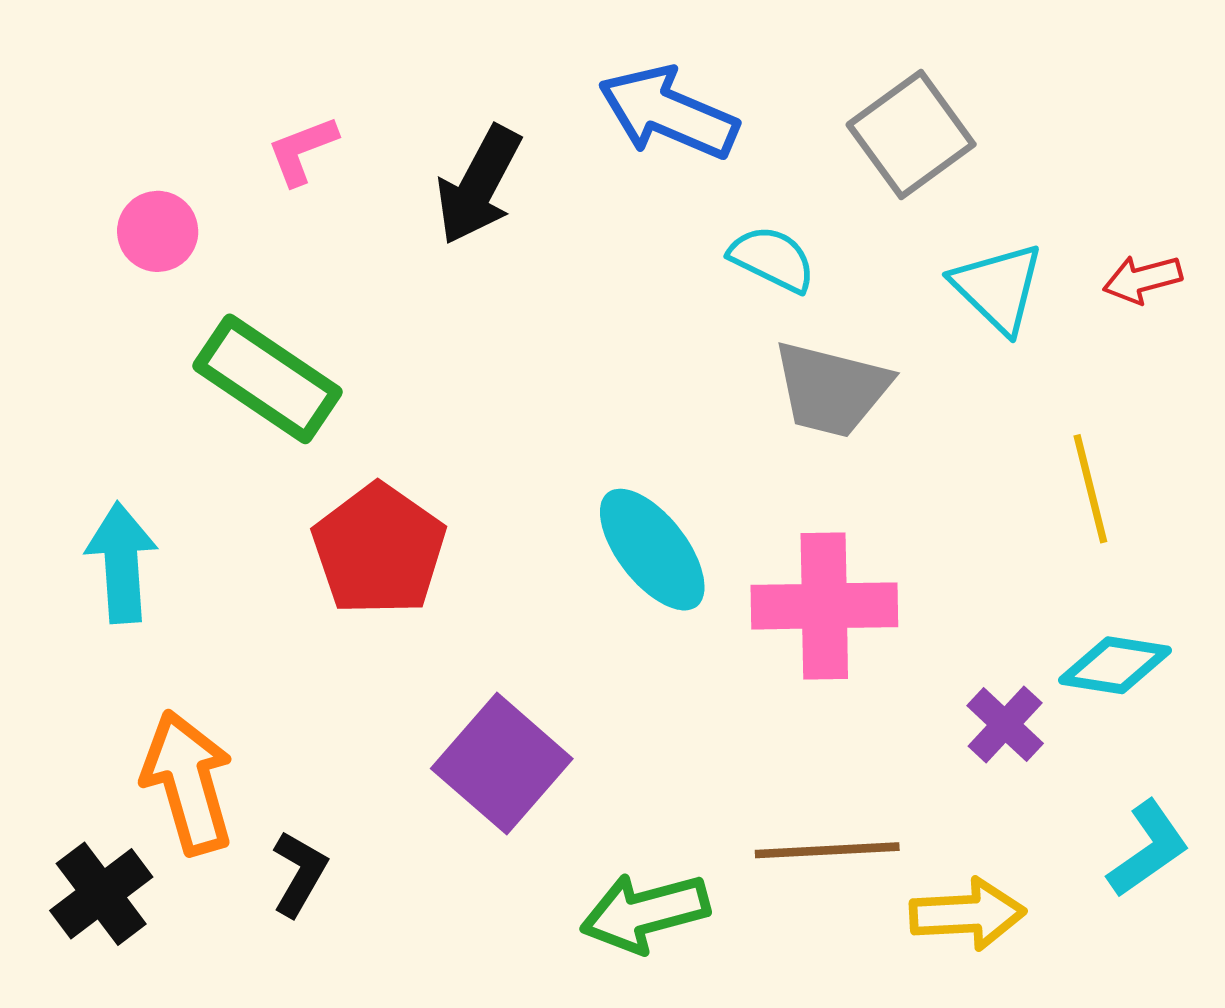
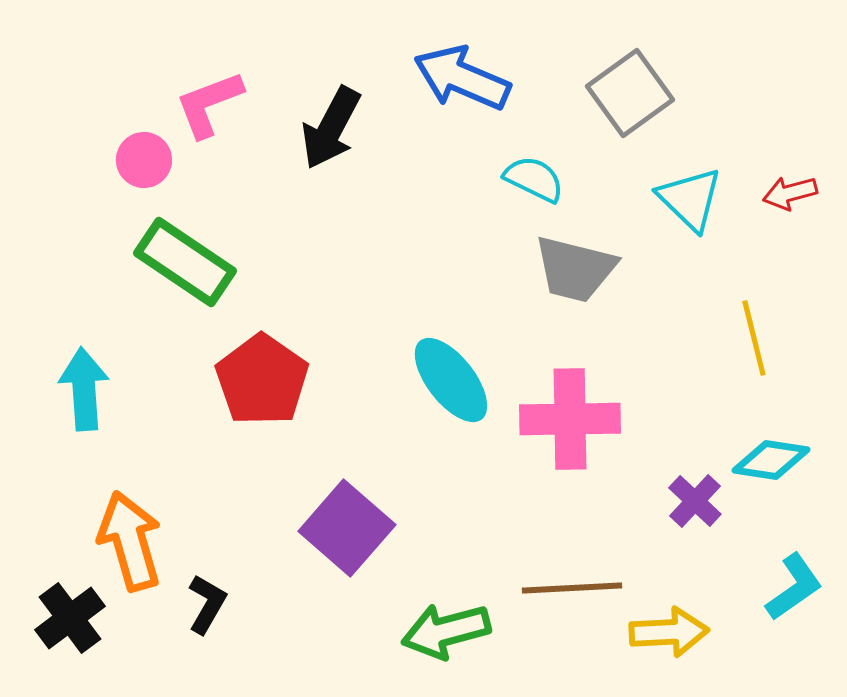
pink L-shape: (302, 150) -> (209, 104), size x1.4
pink circle: (158, 231) -> (144, 160), moved

